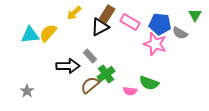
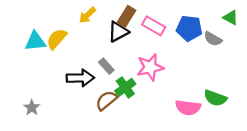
green triangle: (195, 15) -> (231, 18), turned -32
pink star: (155, 44) -> (150, 67), moved, turned -30
green semicircle: (149, 83) -> (215, 98), moved
pink semicircle: (130, 91) -> (188, 108), moved, size x1.5

